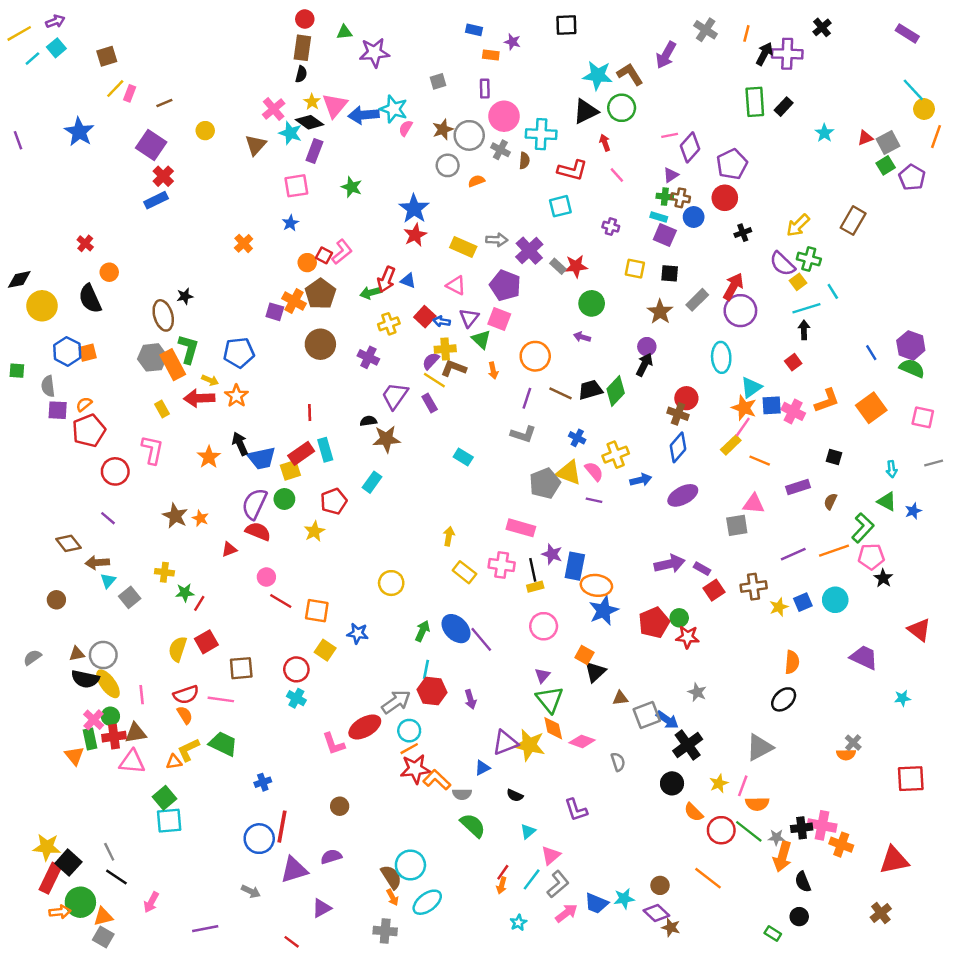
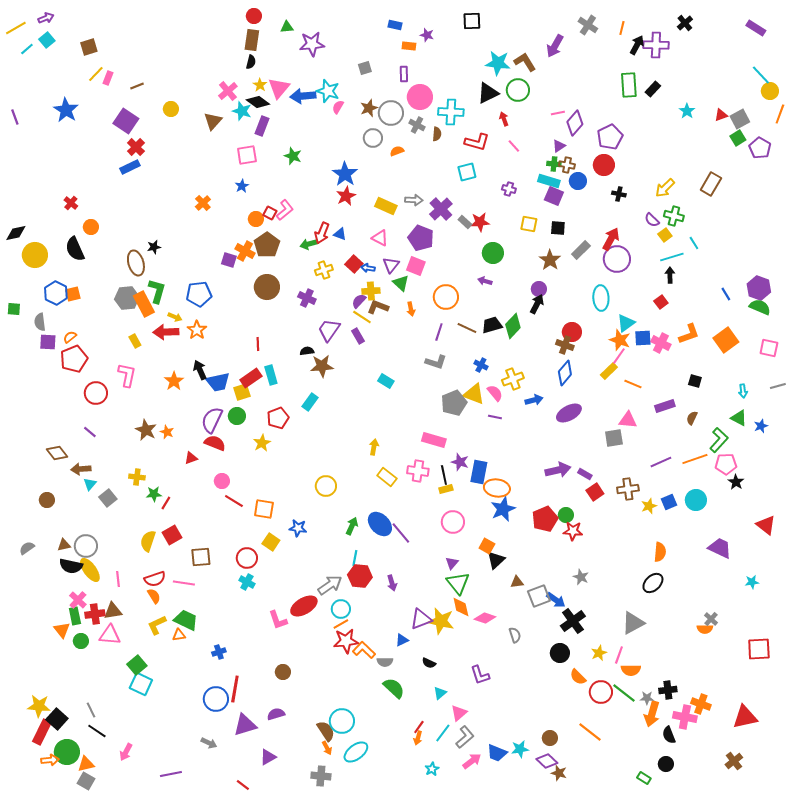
cyan rectangle: (659, 217) -> (549, 181), size x1.5
black cross: (743, 233) -> (619, 194), turned 32
purple semicircle: (782, 264) -> (652, 220), size x0.7
green circle: (110, 716) -> (81, 641), moved
orange triangle: (174, 762) -> (179, 635), moved
cyan square: (169, 821) -> (141, 684), turned 30
pink cross: (822, 825) -> (685, 717), moved

